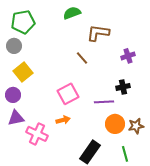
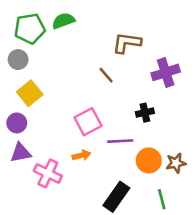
green semicircle: (72, 13) -> (63, 21), moved
purple cross: (128, 56) -> (166, 72), size x1.5
black cross: (123, 87) -> (145, 113), moved
purple line: (104, 102) -> (120, 141), moved

